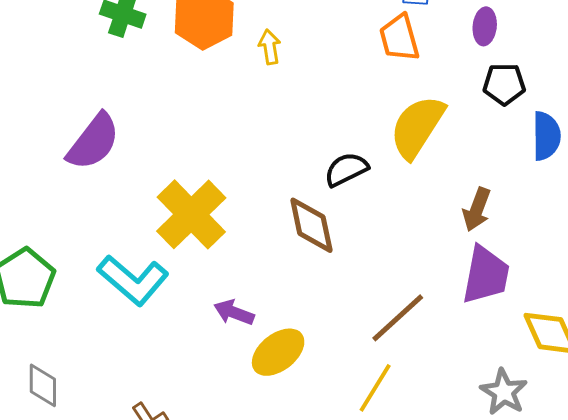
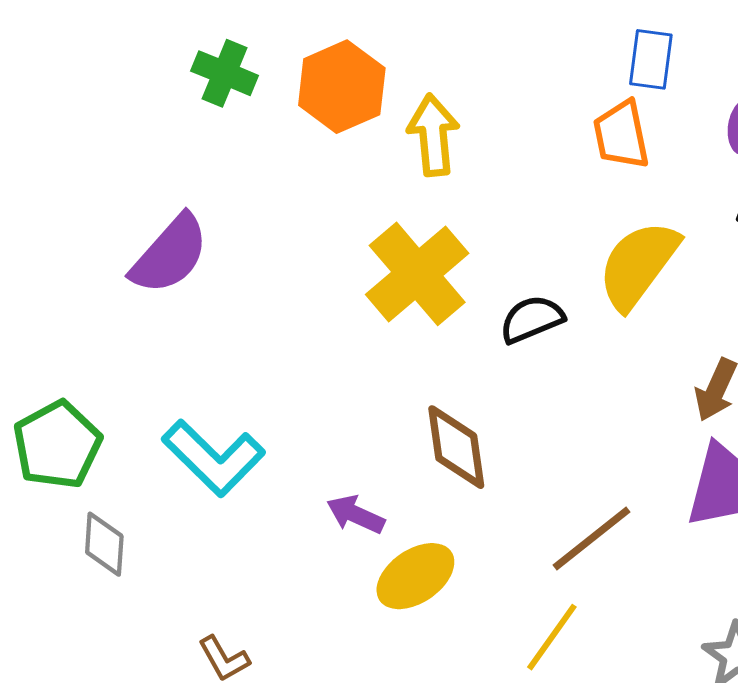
yellow arrow: (270, 47) -> (433, 135), size x1.6
yellow cross: (191, 214) -> (417, 274), moved
brown diamond: (311, 225) -> (456, 447), moved
gray diamond: (43, 385) -> (104, 544), moved

